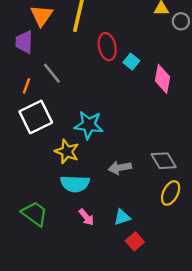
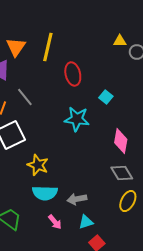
cyan square: (131, 62) -> (106, 97), moved
pink diamond: (162, 79) -> (121, 141), moved
cyan star: (89, 125) -> (77, 119), moved
gray arrow: (120, 168) -> (77, 199), moved

